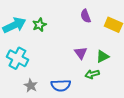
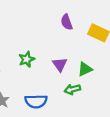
green star: (39, 25) -> (27, 59), moved

